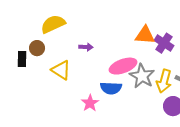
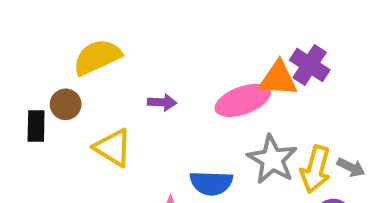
purple cross: (164, 43) -> (310, 65), moved
pink ellipse: (123, 66) -> (243, 100), moved

